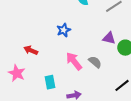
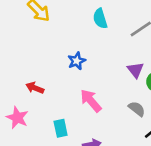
purple triangle: (109, 38) -> (135, 70), turned 40
gray semicircle: (95, 62) -> (137, 109), moved

